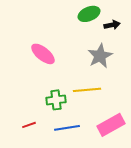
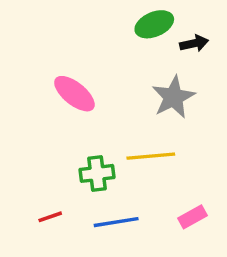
pink rectangle: (111, 125) -> (192, 217), size x0.6

